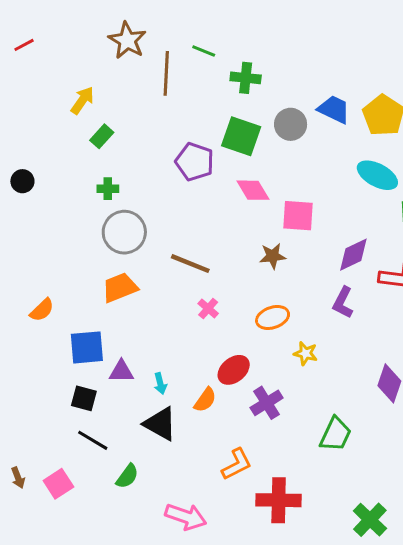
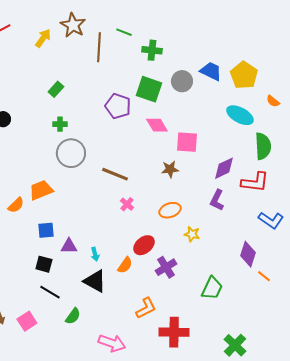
yellow arrow: (82, 100) -> (43, 38), moved
orange trapezoid: (120, 288) -> (41, 190), moved
blue square: (87, 347) -> (46, 230), size x0.7

